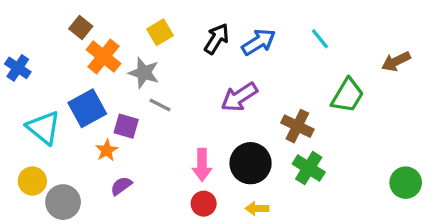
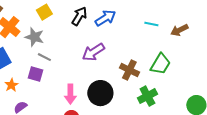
cyan line: (320, 39) -> (151, 24), moved, turned -40
brown arrow: (396, 61) -> (179, 30), moved
green trapezoid: (347, 95) -> (160, 64), moved
purple square: (126, 126) -> (35, 74), moved
green cross: (309, 168) -> (147, 96), moved, turned 30

